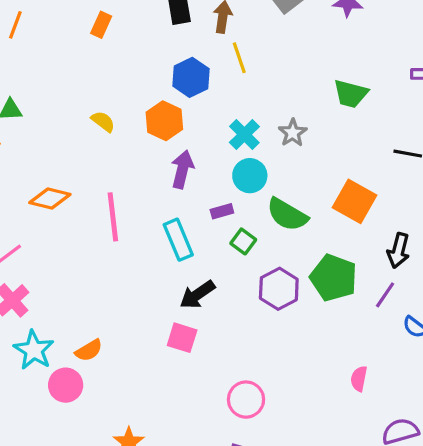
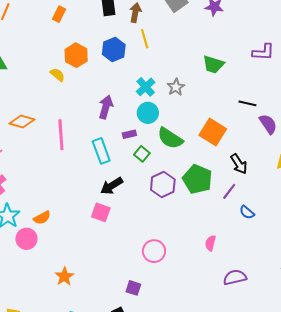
orange hexagon: (164, 121) -> (76, 55), moved
black arrow: (398, 251) -> (239, 164), turned -50
pink circle: (246, 400) -> (154, 251), moved

